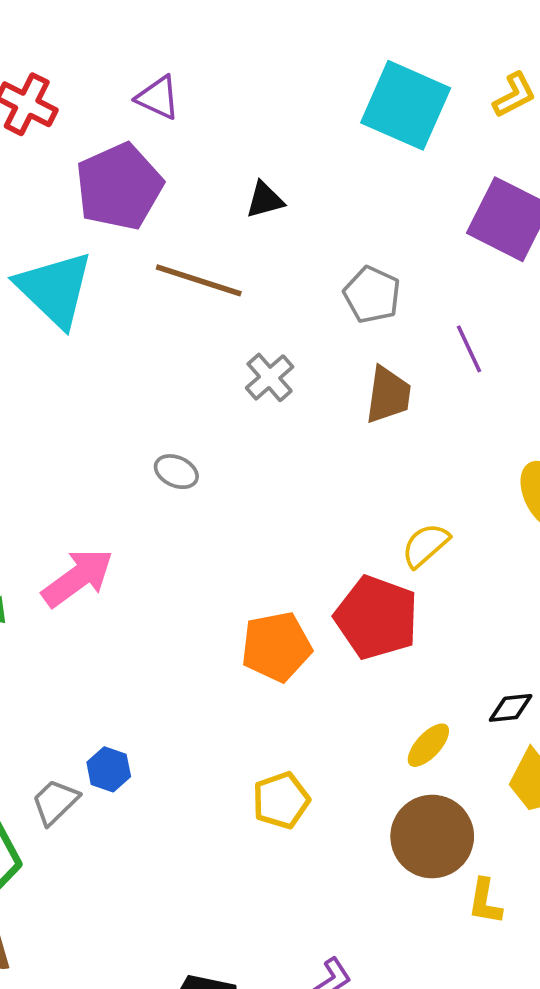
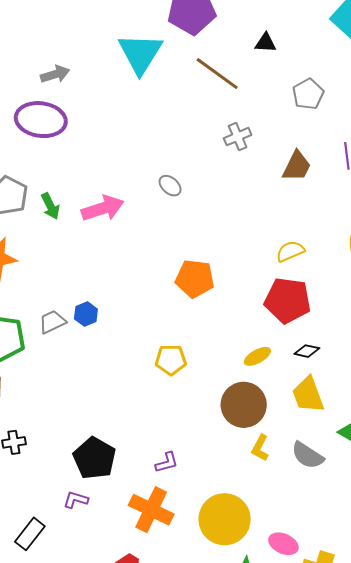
gray pentagon: (372, 295) -> (308, 94), moved
gray ellipse: (176, 472) -> (170, 186), moved
red pentagon: (376, 618) -> (288, 300), moved, turned -30

